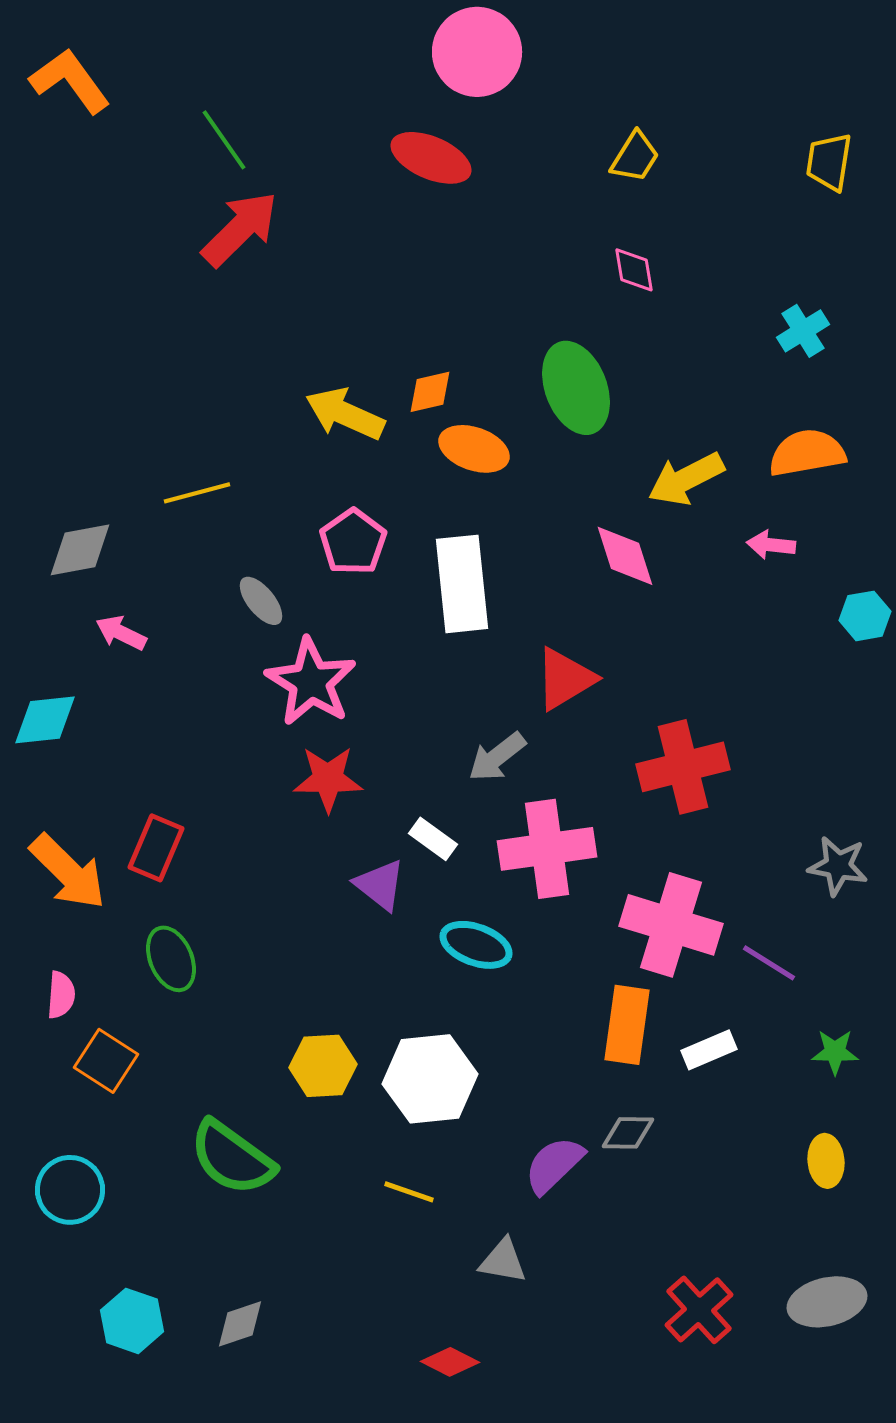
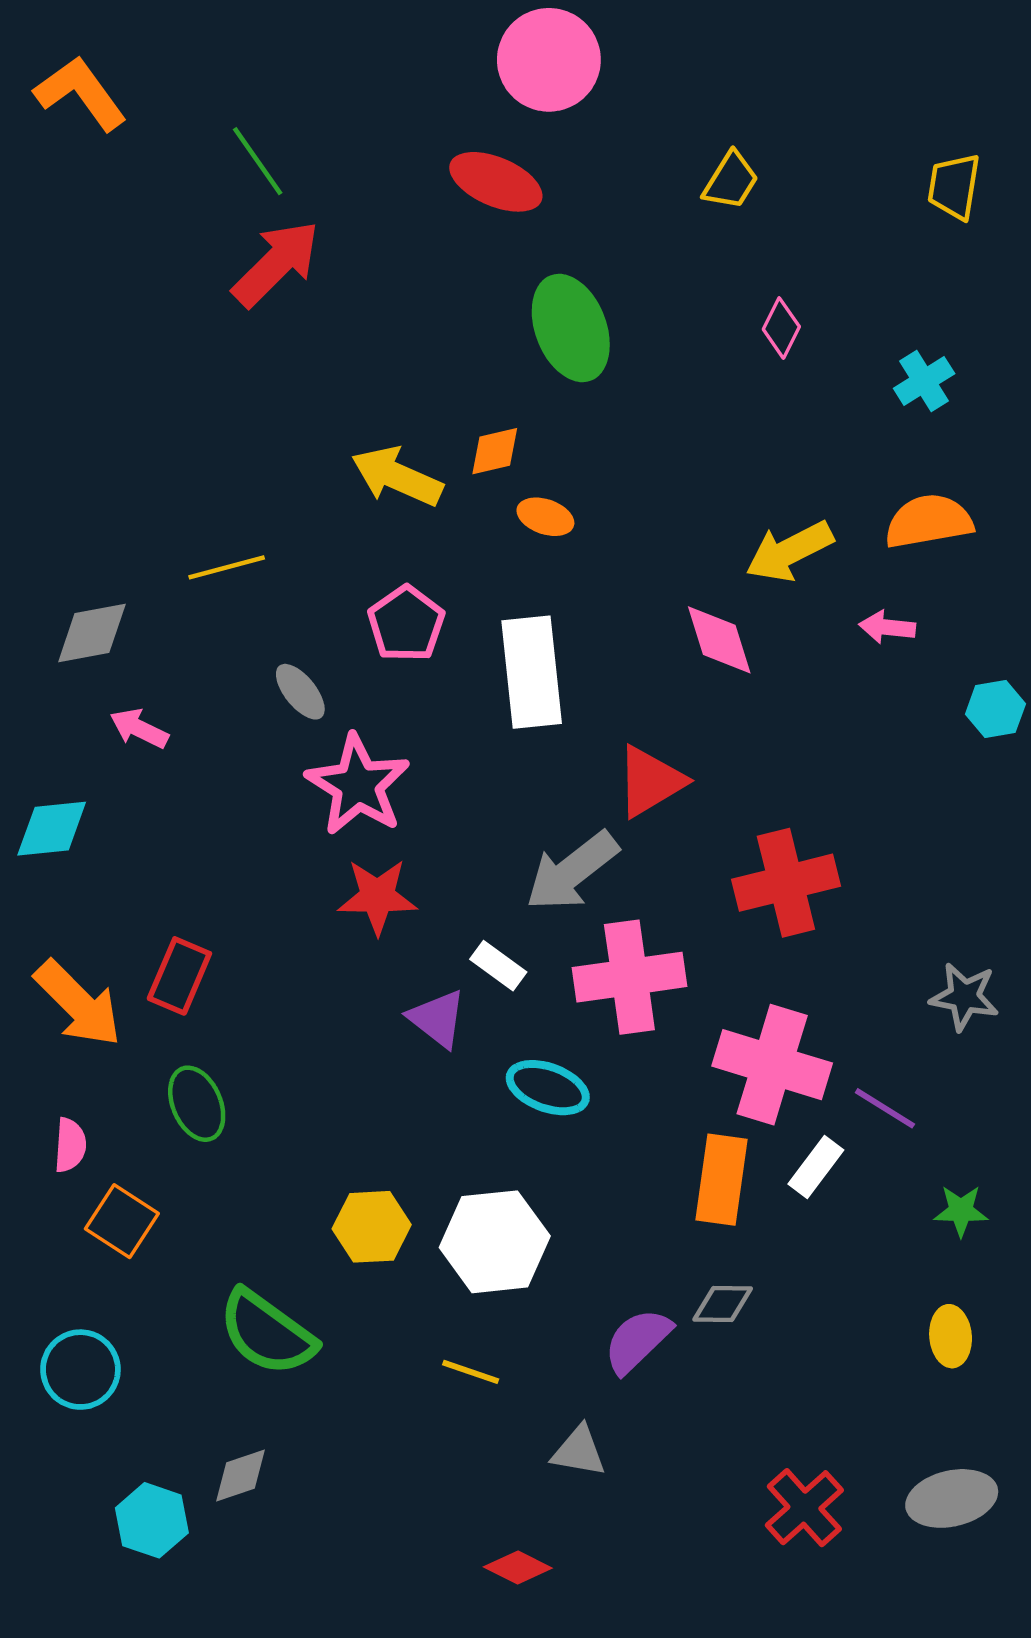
pink diamond: (634, 270) -> (781, 328), moved, turned 36
green ellipse: (576, 388) -> (571, 328), moved
orange ellipse: (474, 449) -> (545, 517), size x0.7
gray arrow: (497, 757) -> (572, 871), size x1.4
white rectangle: (709, 1050) -> (816, 1167), moved, turned -30
gray diamond: (240, 1324) -> (240, 1475), moved

